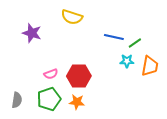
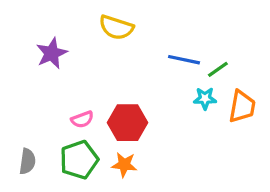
purple star: (32, 33) -> (52, 53), turned 30

